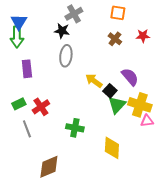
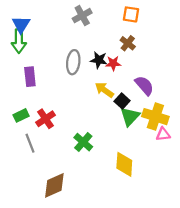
black star: (62, 31) -> (99, 60), moved
red star: (143, 36) -> (113, 63), moved
green cross: (75, 128) -> (83, 142), turned 30

